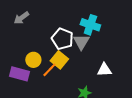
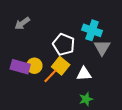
gray triangle: (81, 42) -> (102, 48), moved
white triangle: (104, 70) -> (84, 74), moved
purple rectangle: (19, 74) -> (20, 67), moved

